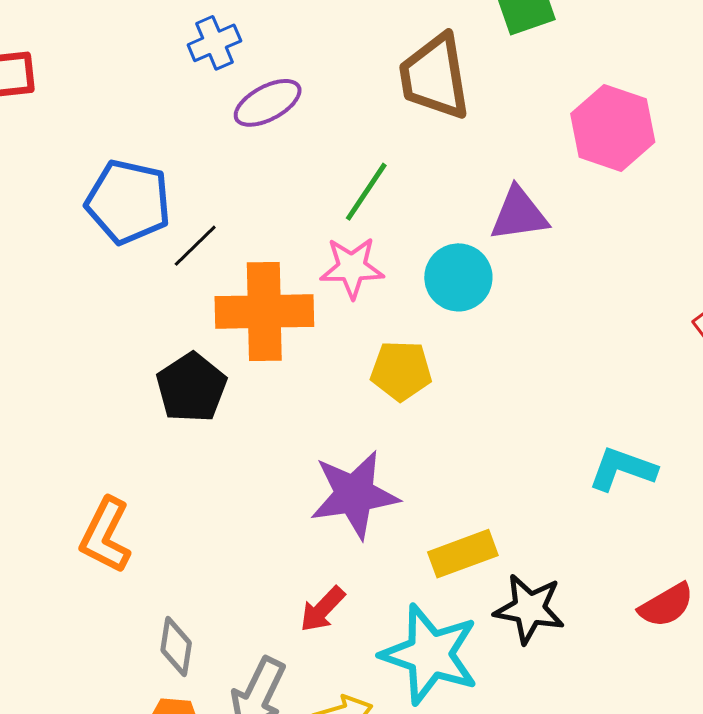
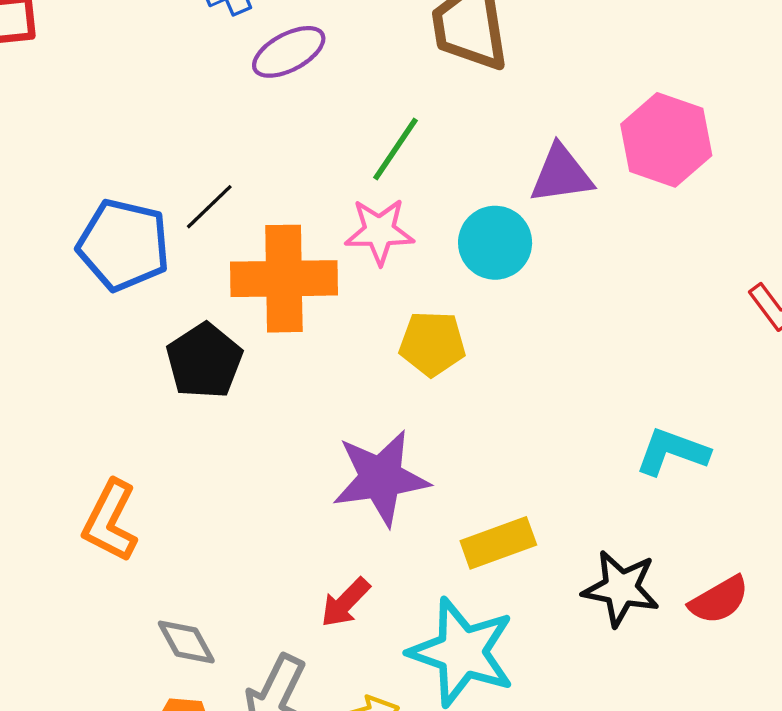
pink hexagon: (613, 128) -> (666, 140), moved
blue pentagon: (128, 202) -> (123, 245), moved
black star: (529, 609) -> (621, 588), moved
gray diamond: (176, 646) -> (186, 642), turned -38

